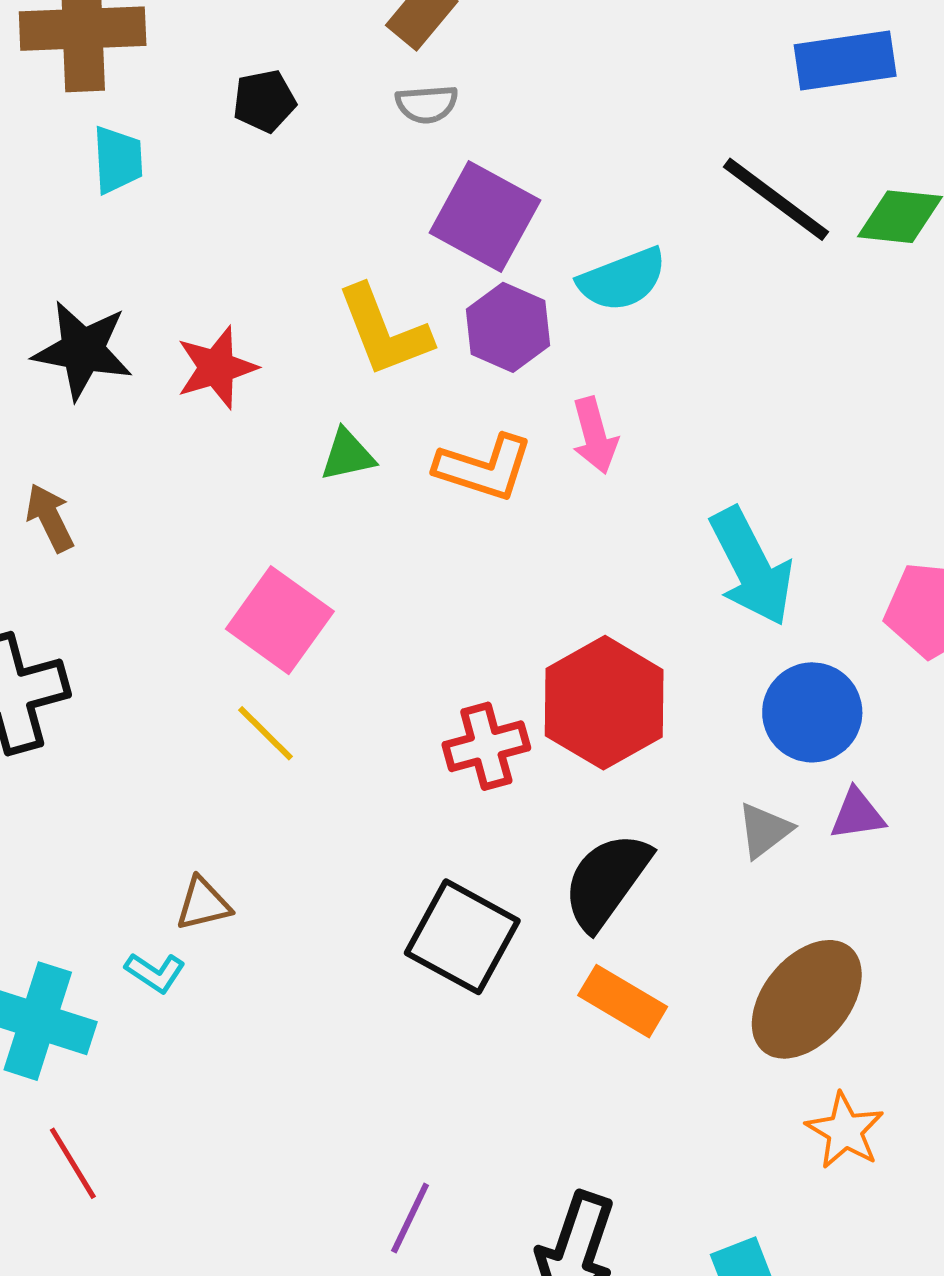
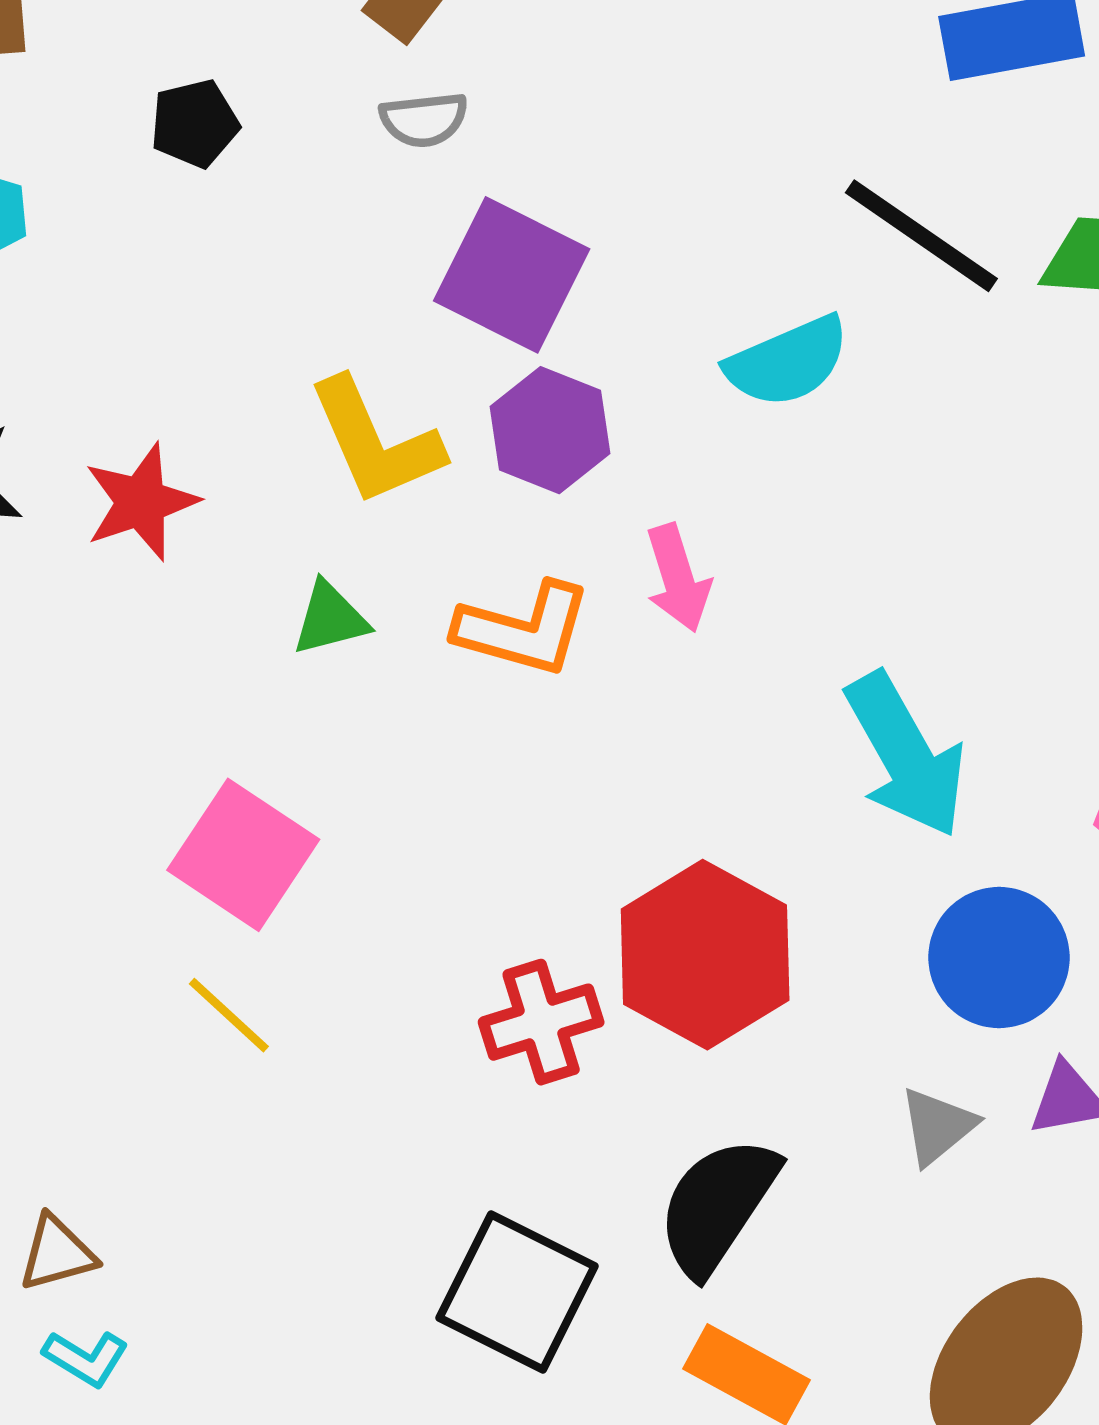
cyan semicircle: (622, 279) -> (788, 362), moved
brown triangle: (203, 904) -> (57, 1253), moved

